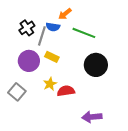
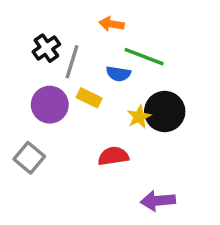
orange arrow: (65, 14) -> (112, 24), turned 48
blue semicircle: (53, 27) -> (118, 74), moved
yellow star: (50, 84) -> (139, 117), moved

